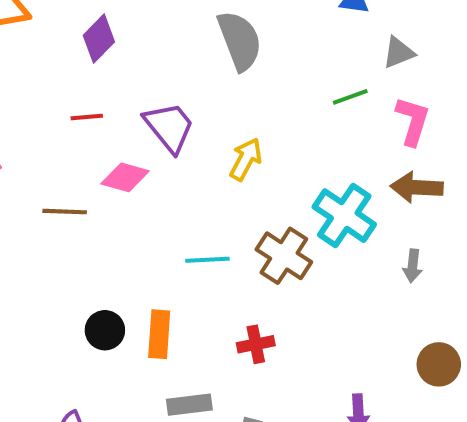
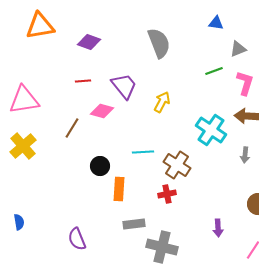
purple diamond: (99, 39) -> (89, 42), turned 65
brown line: (65, 212) -> (72, 128), turned -60
brown cross: (284, 256) -> (177, 165), moved
black circle: (105, 330) -> (100, 166), moved

